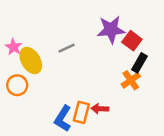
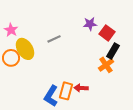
purple star: (111, 30) -> (90, 24), size x0.6
pink star: (13, 47) -> (11, 30), moved
orange circle: (17, 85) -> (11, 58), moved

